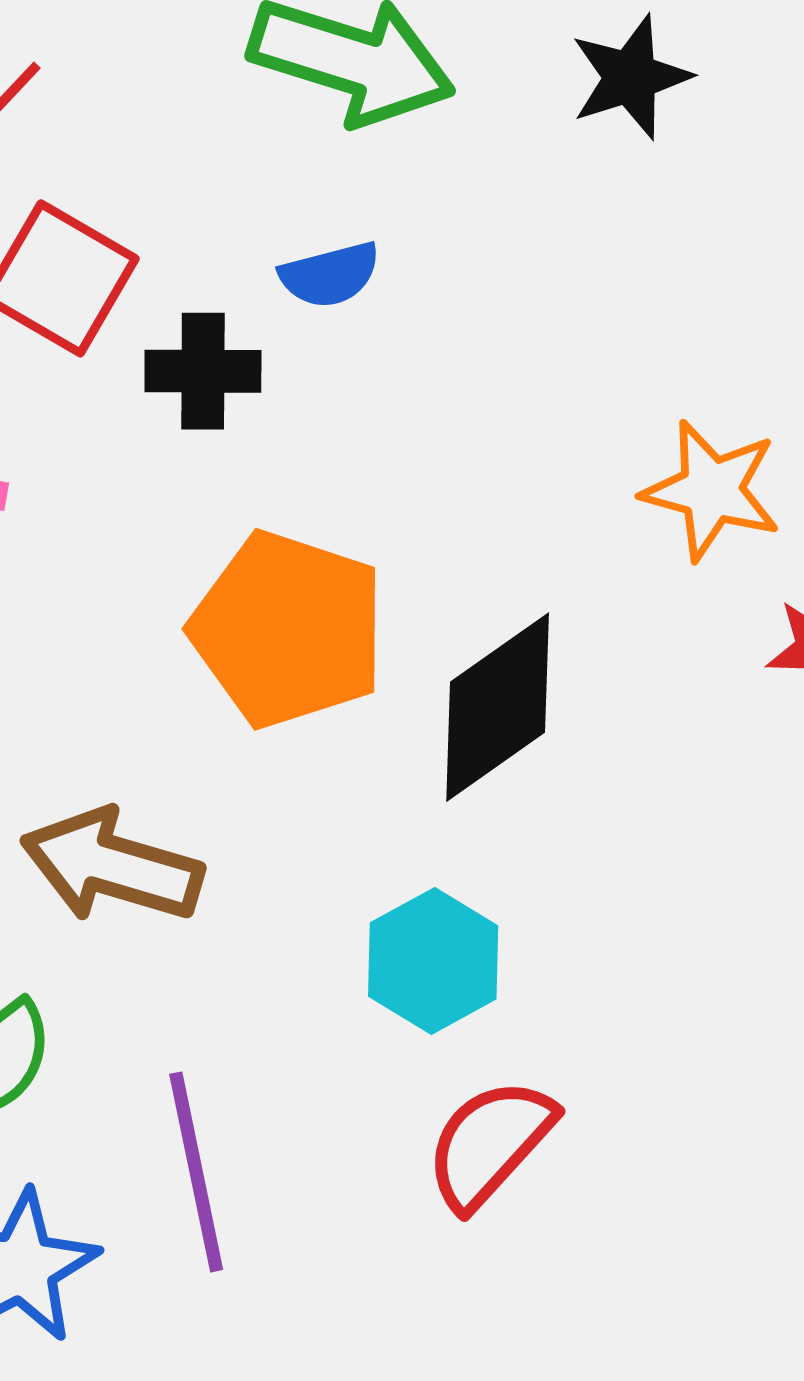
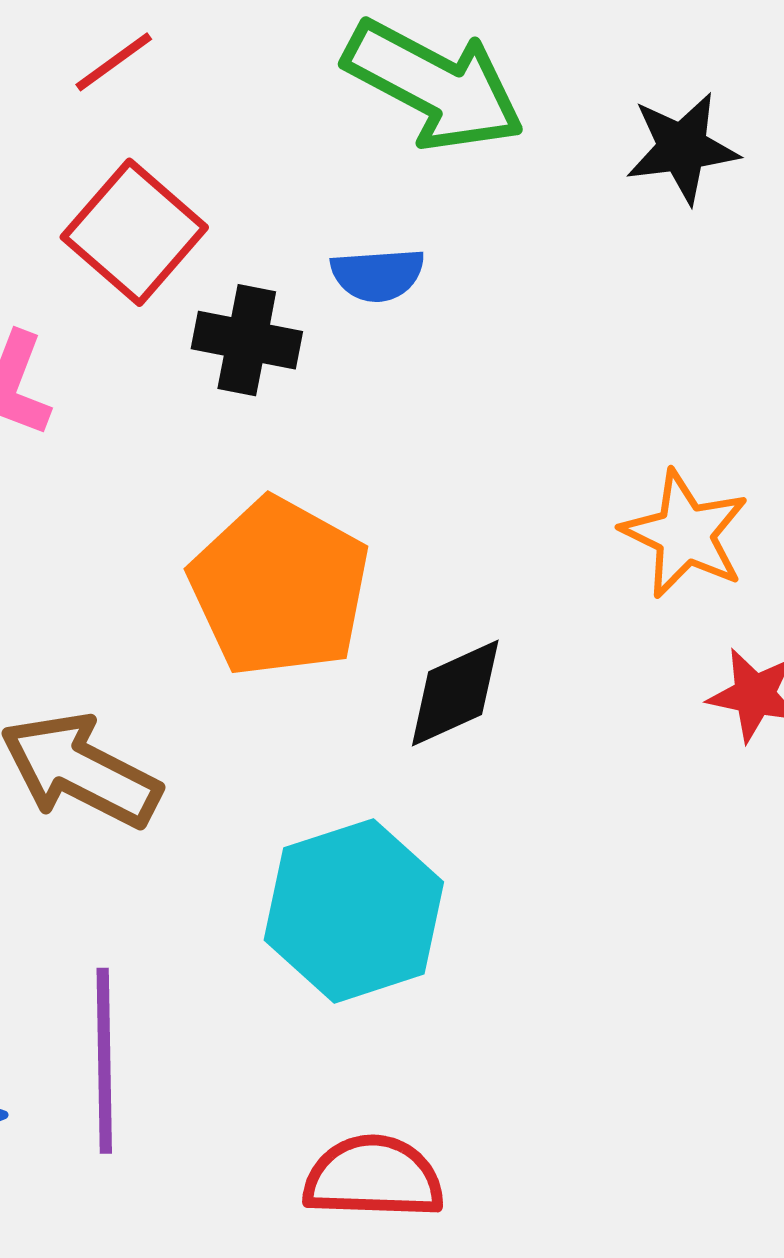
black diamond: (498, 707) -> (455, 693), size x0.7
cyan hexagon: (433, 961) -> (354, 911), size x1.4
red semicircle: (490, 1144) -> (373, 1177), moved, turned 39

